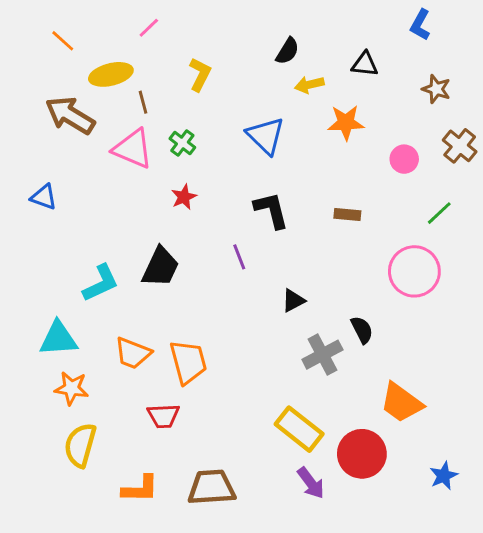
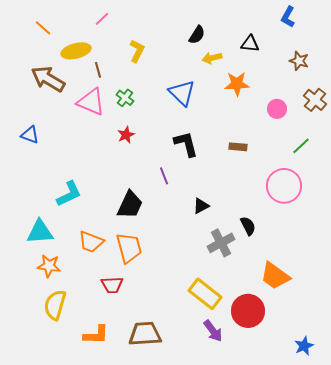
black trapezoid: (161, 267) -> (130, 205), moved
blue star: (444, 476) -> (304, 346), moved

